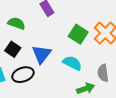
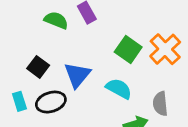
green semicircle: (16, 23) -> (56, 20), moved

